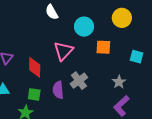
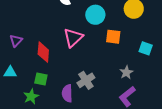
gray cross: (79, 81) -> (86, 80), moved
purple semicircle: (58, 90) -> (67, 93), moved

